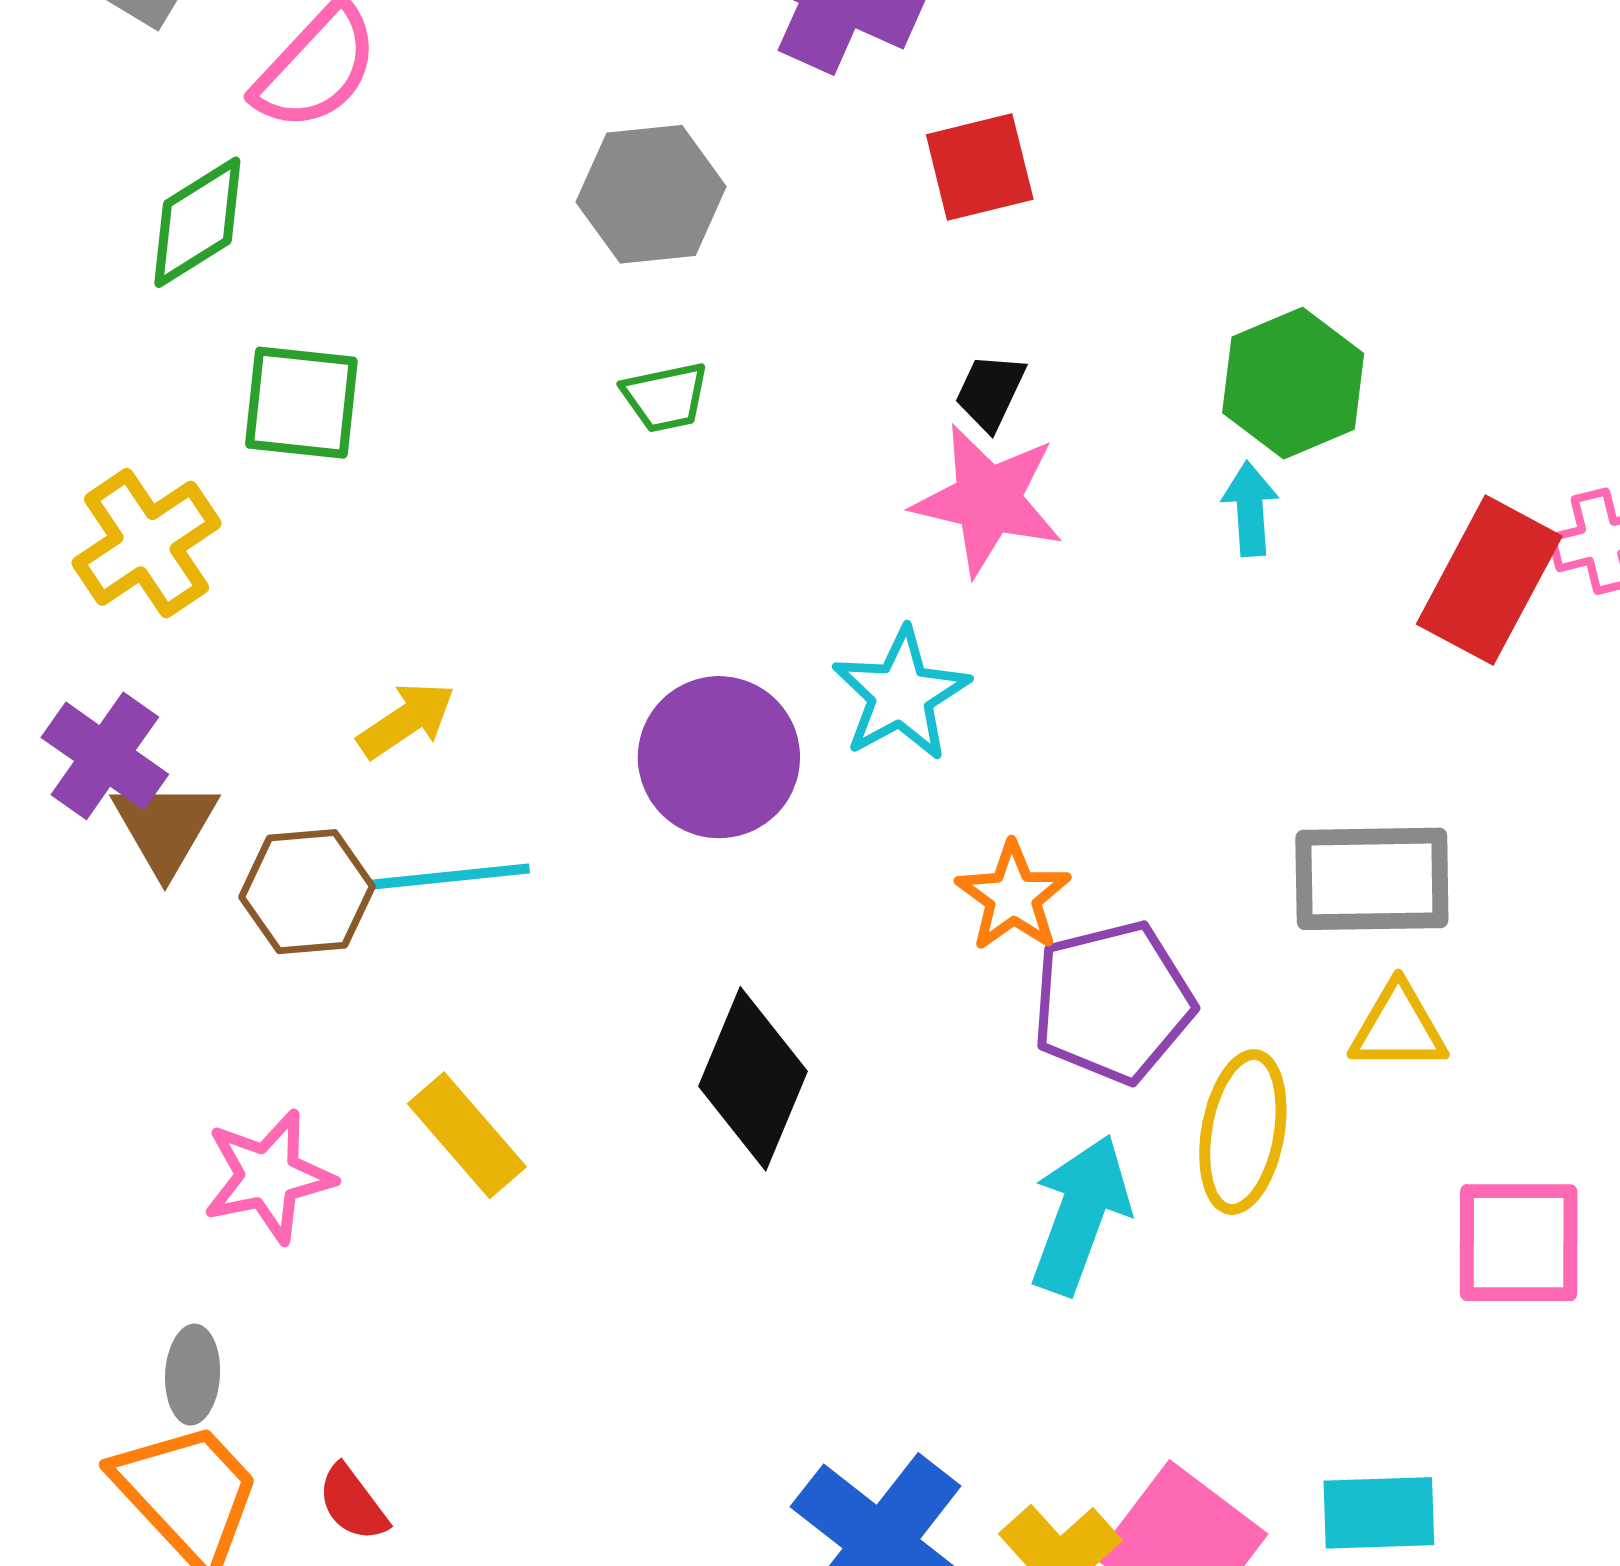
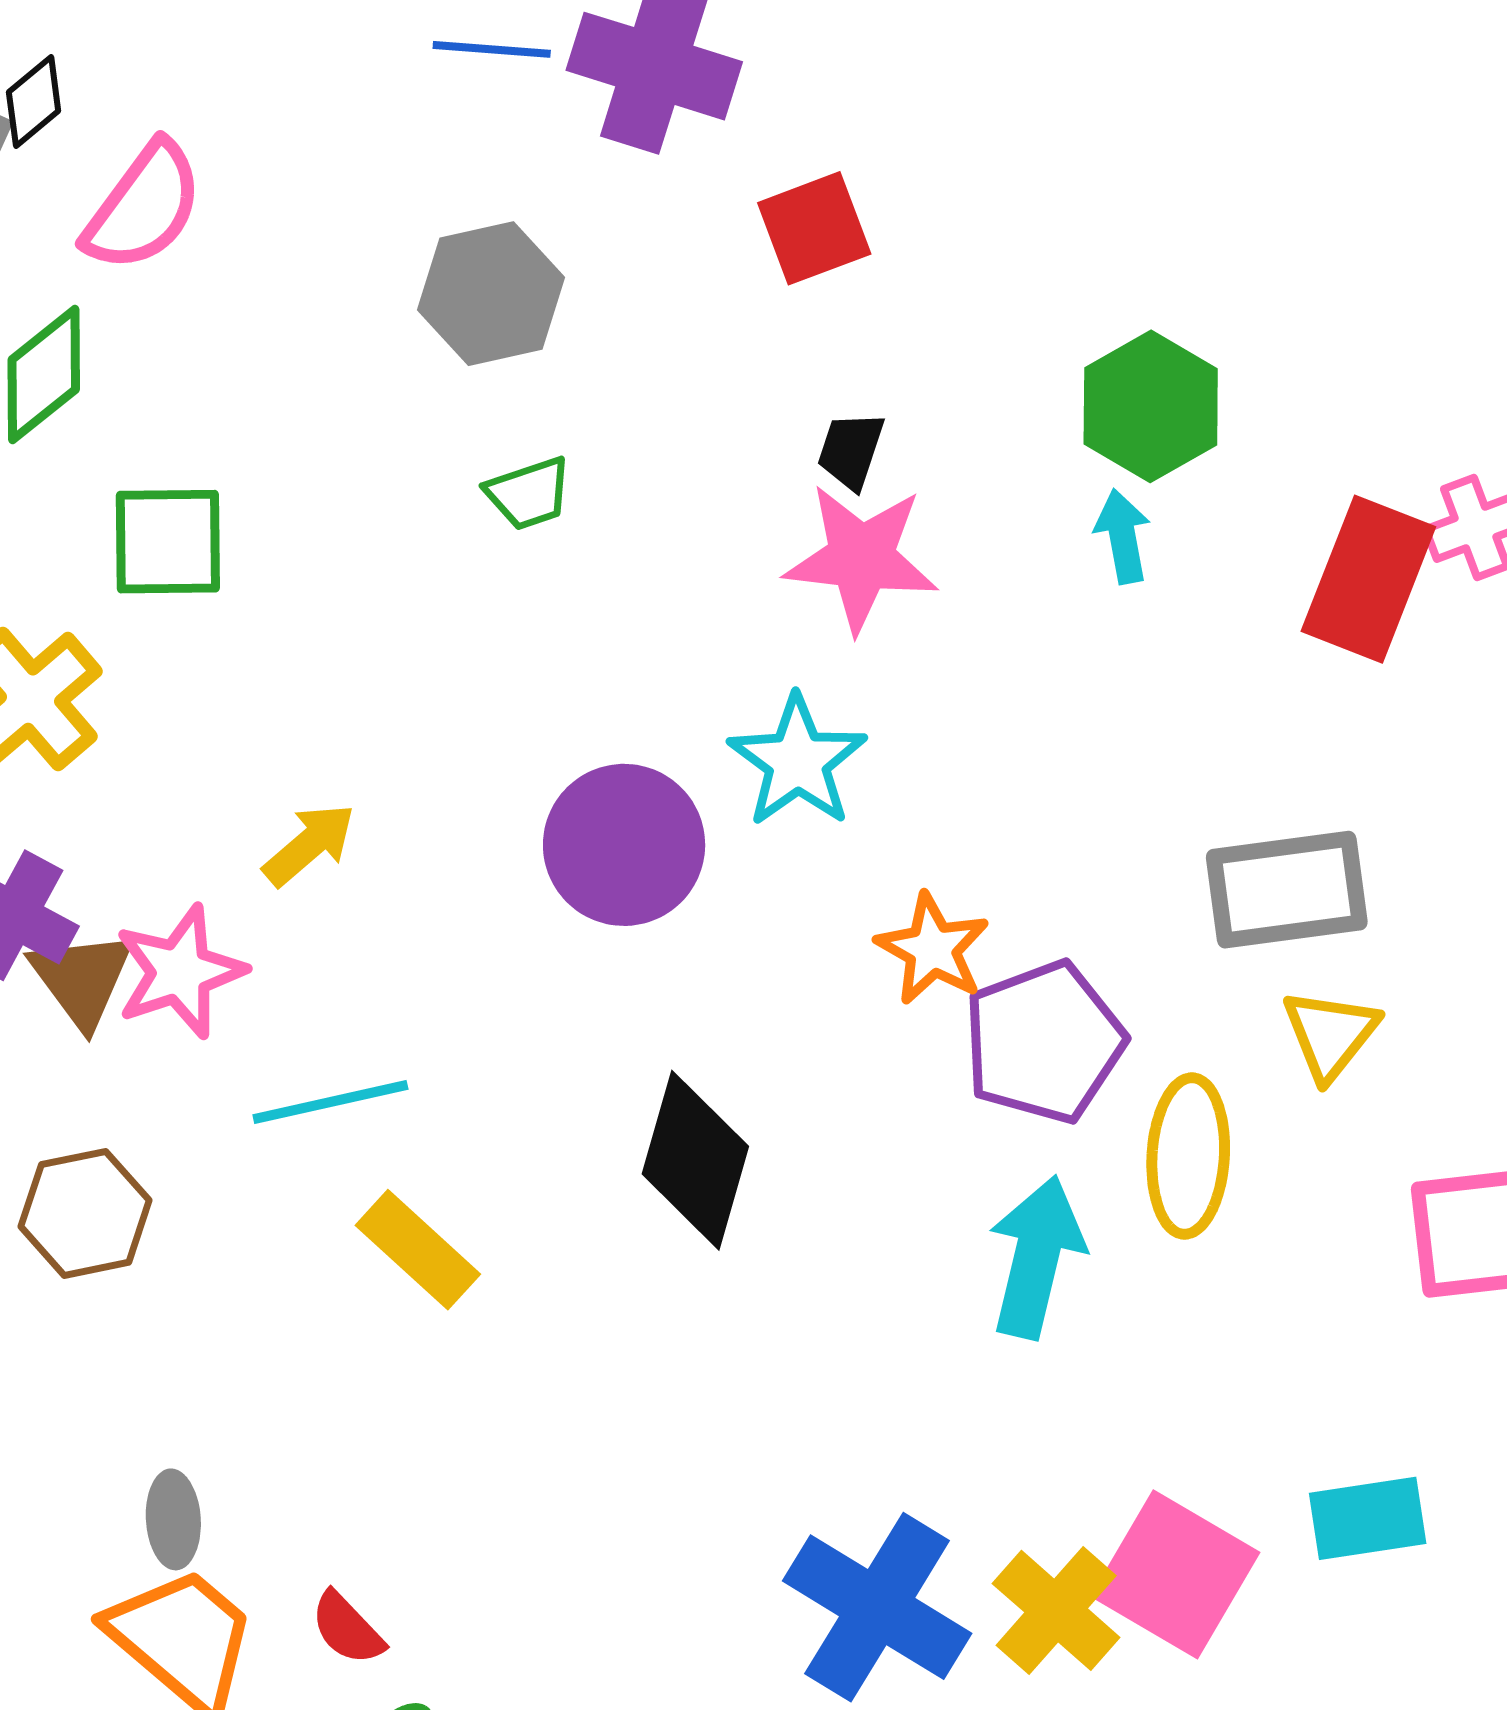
cyan line: (451, 876) -> (330, 1102), moved
brown hexagon: (307, 892) -> (85, 1213), moved
yellow triangle: (1398, 1028) -> (1330, 1034), turned -45
pink star: (268, 1176) -> (180, 972), moved

